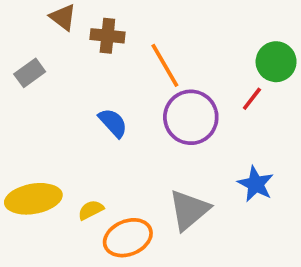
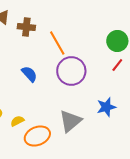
red line: (252, 99) -> (117, 65), moved
blue star: (256, 184) -> (106, 107), turned 30

